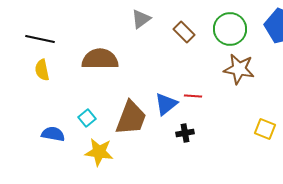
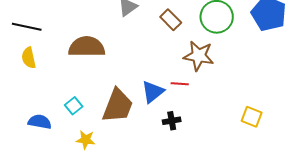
brown star: (239, 69) -> (199, 56), moved
yellow star: (99, 152) -> (86, 140), size x0.7

